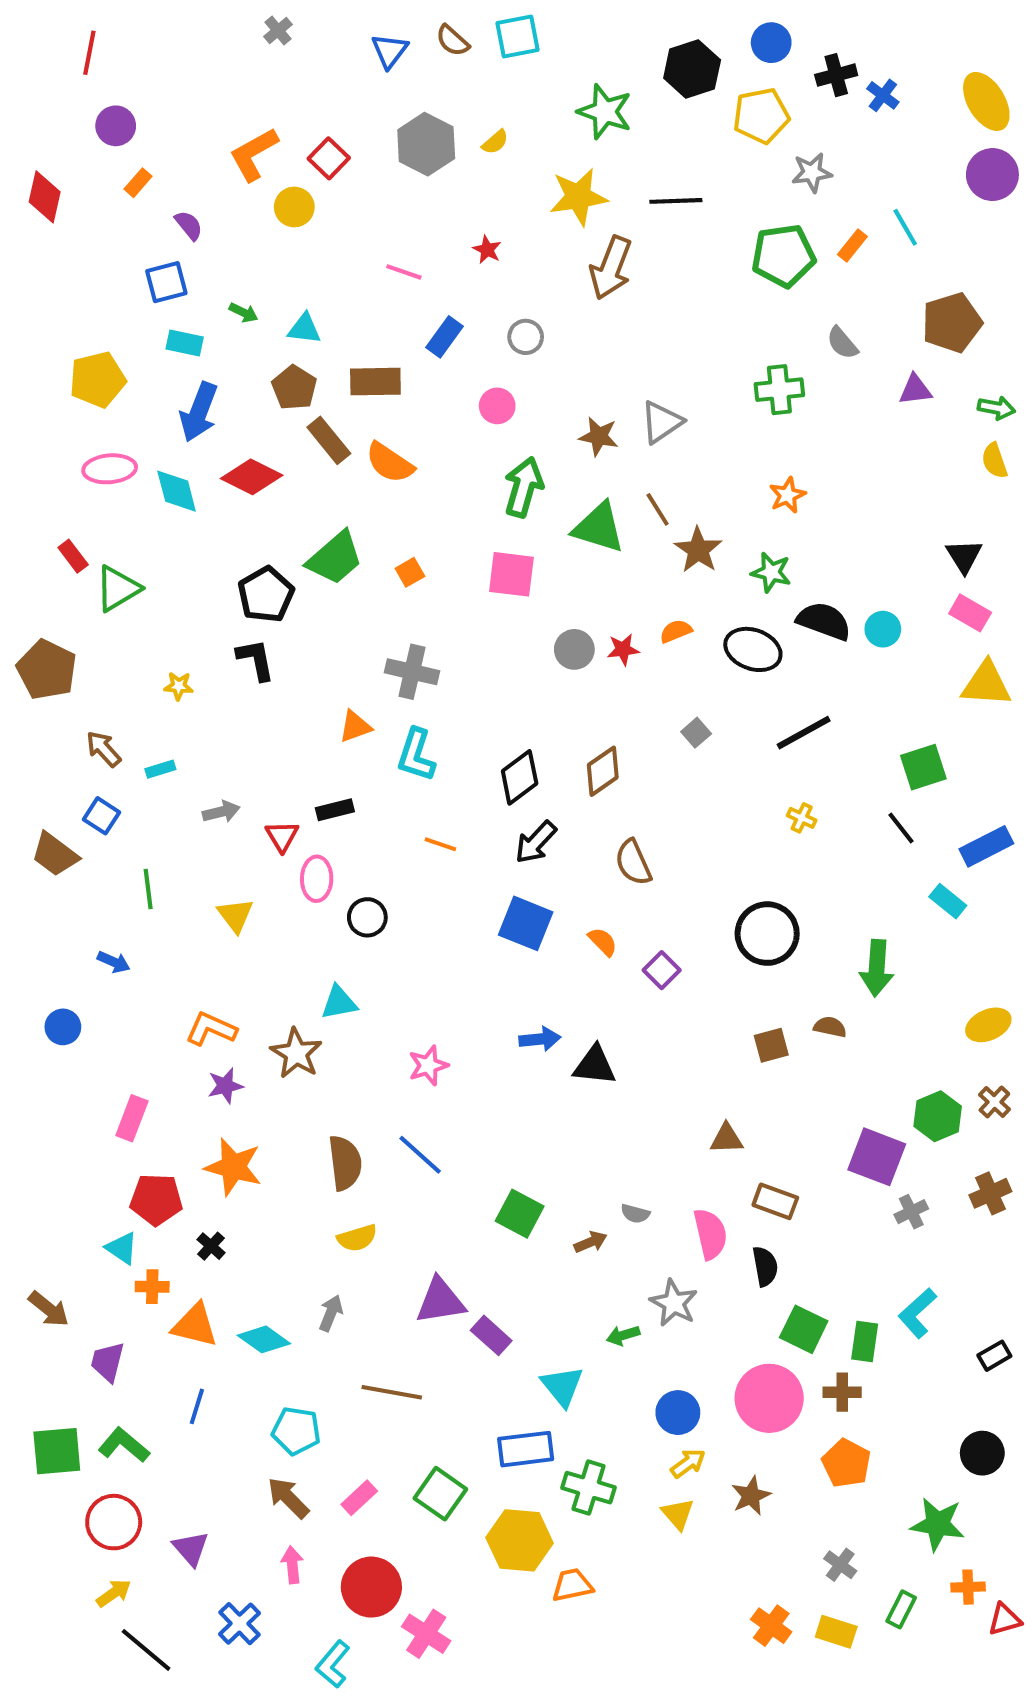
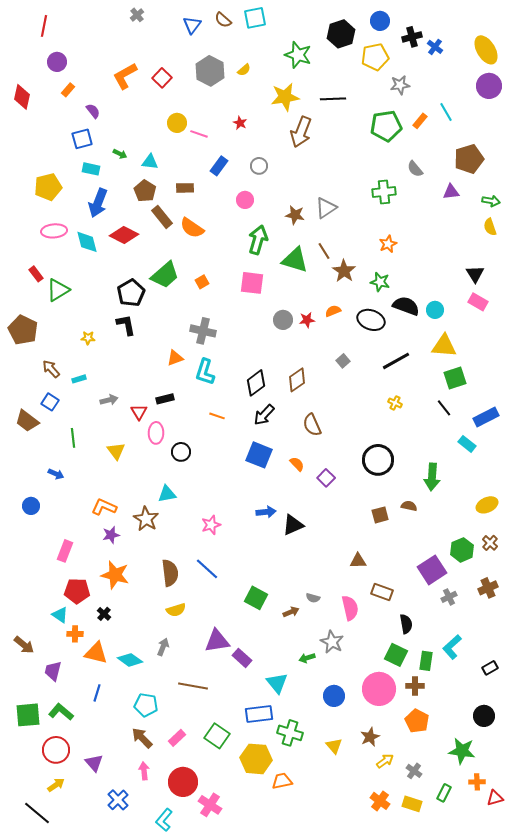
yellow circle: (294, 207) -> (177, 123), moved
brown rectangle: (375, 382) -> (185, 188), size x0.7
yellow triangle: (986, 684) -> (444, 346), moved
black triangle: (595, 1065) -> (293, 525), turned -30
purple square: (877, 1157) -> (432, 570), turned 36
black semicircle: (765, 1266) -> (406, 624), moved
yellow arrow: (688, 1463) -> (385, 761), moved
black line: (146, 1650) -> (37, 813), moved

